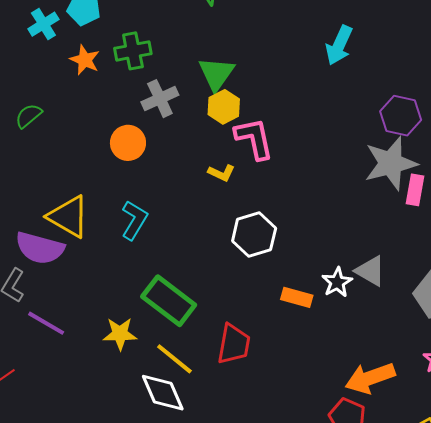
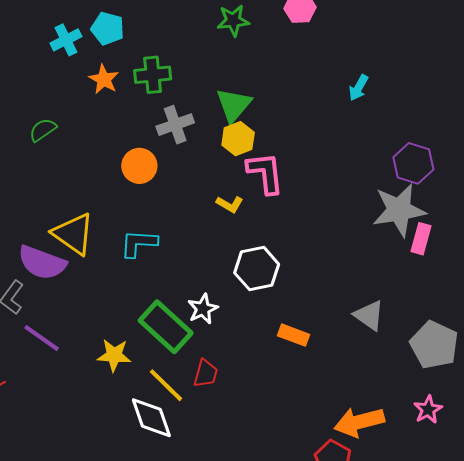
cyan arrow: (339, 45) -> (358, 88), size x0.7
cyan L-shape: (134, 220) -> (139, 243), turned -123
white star: (337, 282) -> (203, 309), moved
red trapezoid: (234, 344) -> (206, 374), moved, size x0.7

